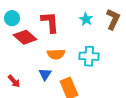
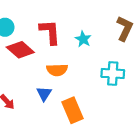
cyan star: (86, 19) -> (83, 39), moved
cyan cross: (89, 56) -> (113, 73), moved

